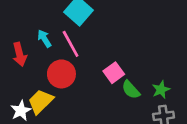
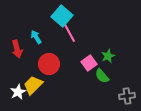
pink line: (71, 44) -> (69, 32), moved
green star: (161, 90) -> (108, 56), moved

